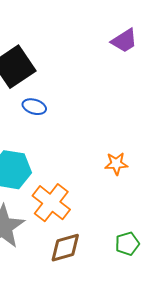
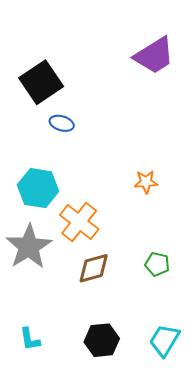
purple trapezoid: (124, 41) -> (154, 55), size x1.5
green pentagon: (127, 244) -> (157, 264), turned 30

